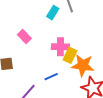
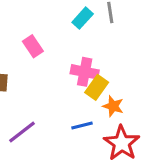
orange star: (83, 65) -> (113, 106), size x0.6
blue line: (51, 77) -> (82, 125), moved

